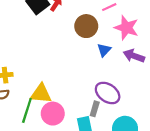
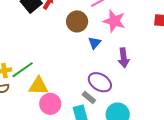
purple arrow: (134, 56) -> (124, 58), moved, turned -114
gray rectangle: (95, 109) -> (89, 97), turned -64
green line: (27, 110) -> (23, 70), moved, turned 40

